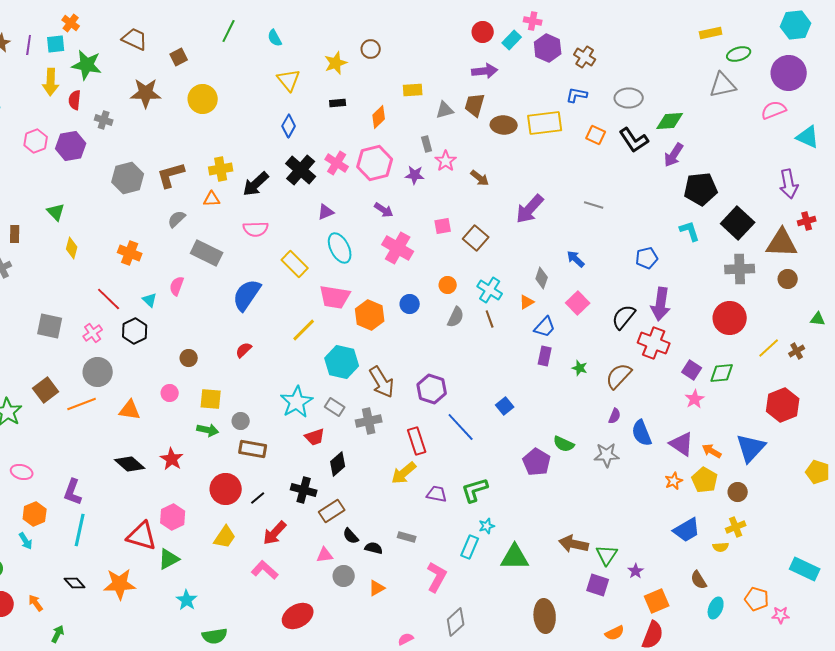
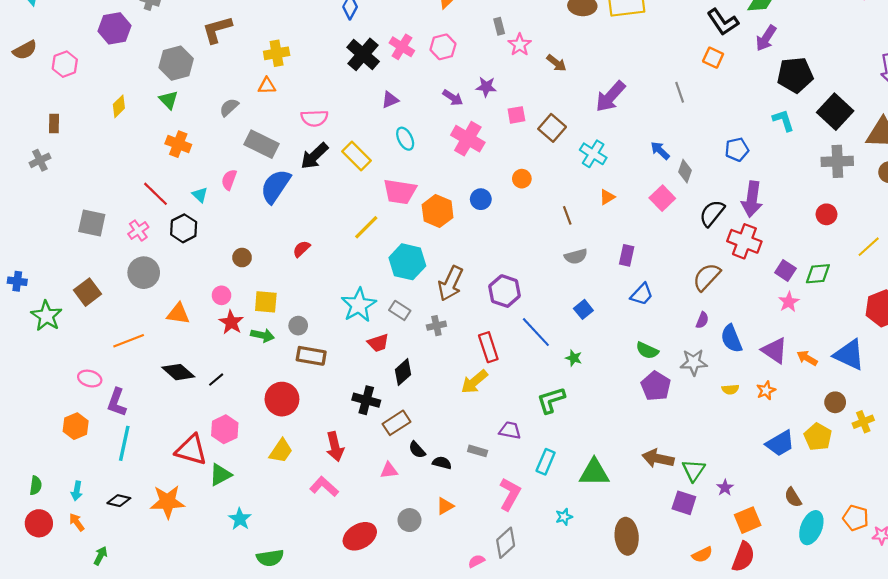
orange square: (596, 135) -> (713, 58), moved
pink hexagon: (36, 141) -> (65, 64), moved
pink hexagon: (375, 163) -> (443, 47), size x0.7
brown L-shape: (171, 175) -> (217, 30), moved
purple star: (415, 175) -> (486, 87), moved
black arrow: (256, 184) -> (314, 156), moved
gray line: (594, 205) -> (680, 92), turned 54
green triangle: (56, 212) -> (169, 100), moved
yellow diamond: (72, 248) -> (119, 106), moved, turned 30
cyan ellipse: (340, 248) -> (405, 139), size x0.7
gray diamond: (542, 278) -> (685, 171), moved
cyan cross: (490, 290) -> (593, 154), moved
blue semicircle: (247, 295) -> (276, 186), moved
gray semicircle: (456, 317) -> (576, 256), moved, turned 50
red circle: (730, 318) -> (827, 214), size x0.6
blue trapezoid: (545, 327) -> (642, 294), moved
green star: (580, 368) -> (574, 358), moved
brown arrow: (382, 382) -> (451, 283), turned 56
orange line: (82, 404) -> (129, 341), moved
gray cross: (369, 421) -> (436, 326), size x0.7
blue triangle: (751, 448) -> (849, 355), turned -48
red star: (172, 459) -> (231, 322), moved
purple pentagon: (537, 462) -> (656, 386), moved
pink ellipse: (22, 472) -> (90, 379), moved
yellow pentagon: (705, 480) -> (818, 437), moved
purple trapezoid: (437, 494) -> (510, 430), moved
black line: (258, 498) -> (216, 380), moved
cyan star: (487, 526) -> (564, 517), moved
yellow cross: (736, 527) -> (863, 422), moved
red arrow: (275, 533) -> (335, 447), turned -56
cyan arrow: (26, 541) -> (77, 491), moved, turned 42
yellow semicircle: (721, 547) -> (730, 389), moved
gray circle: (344, 576) -> (409, 520), moved
black diamond: (75, 583) -> (119, 501), turned -35
cyan ellipse: (716, 608) -> (811, 528), size x1.4
gray diamond: (456, 622) -> (506, 543), moved

